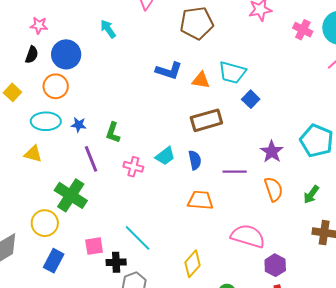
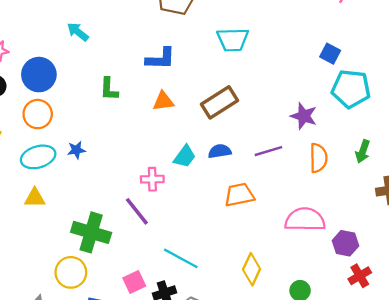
orange triangle: (201, 80) -> (163, 101), moved
blue square: (251, 99) -> (330, 54), moved
green L-shape: (113, 133) -> (109, 89), moved
purple line: (91, 159) -> (137, 211), moved
blue semicircle: (195, 160) -> (220, 151), turned -72
orange semicircle: (274, 189) -> (318, 158), turned 35

